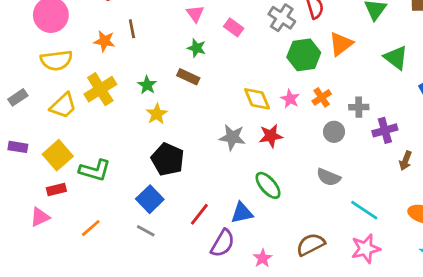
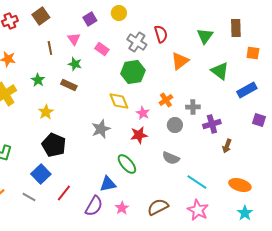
brown line: (132, 29) -> (50, 48), moved
green hexagon: (304, 55) -> (133, 72), moved
green star: (147, 85) -> (38, 80), moved
pink star: (290, 99) -> (143, 113), moved
red star: (271, 136) -> (139, 135), moved
gray star: (232, 137) -> (101, 129), turned -30
red line: (199, 214) -> (64, 193), moved
gray line: (146, 231) -> (29, 197), moved
pink star: (366, 249) -> (198, 210), turned -30
pink star: (263, 258) -> (122, 208), moved

